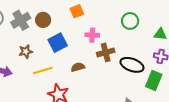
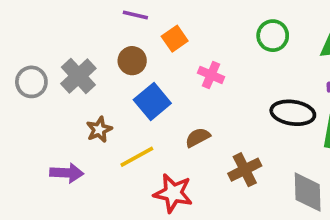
brown circle: (43, 20) -> (132, 61), moved
pink cross: (92, 35) -> (211, 75), turned 32
brown cross: (106, 52) -> (245, 170), moved

